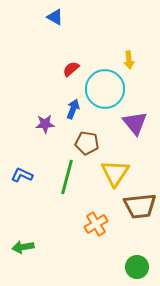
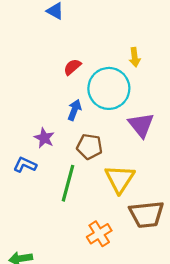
purple star: (45, 124) -> (44, 138), moved, turned 30
blue L-shape: (22, 175) -> (25, 165), moved

